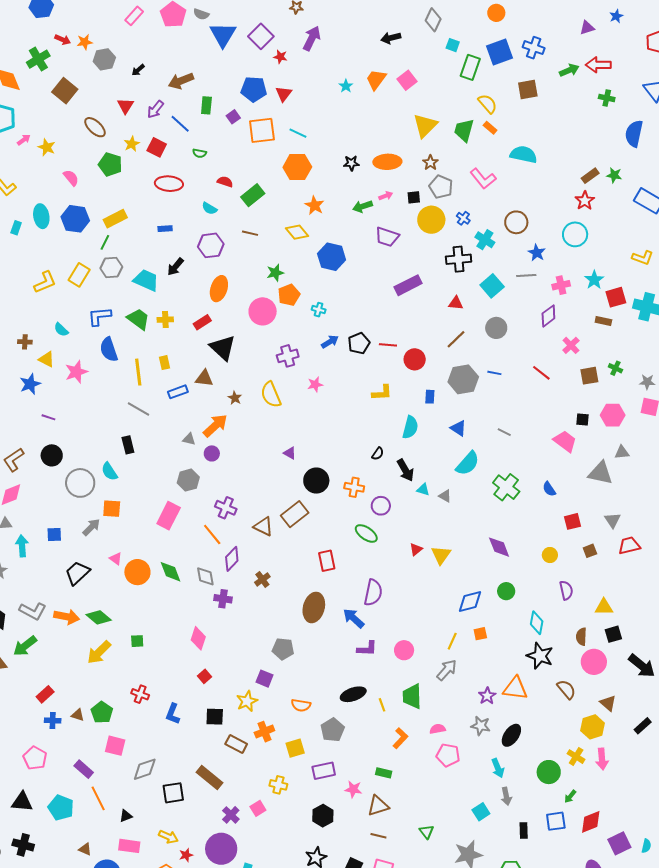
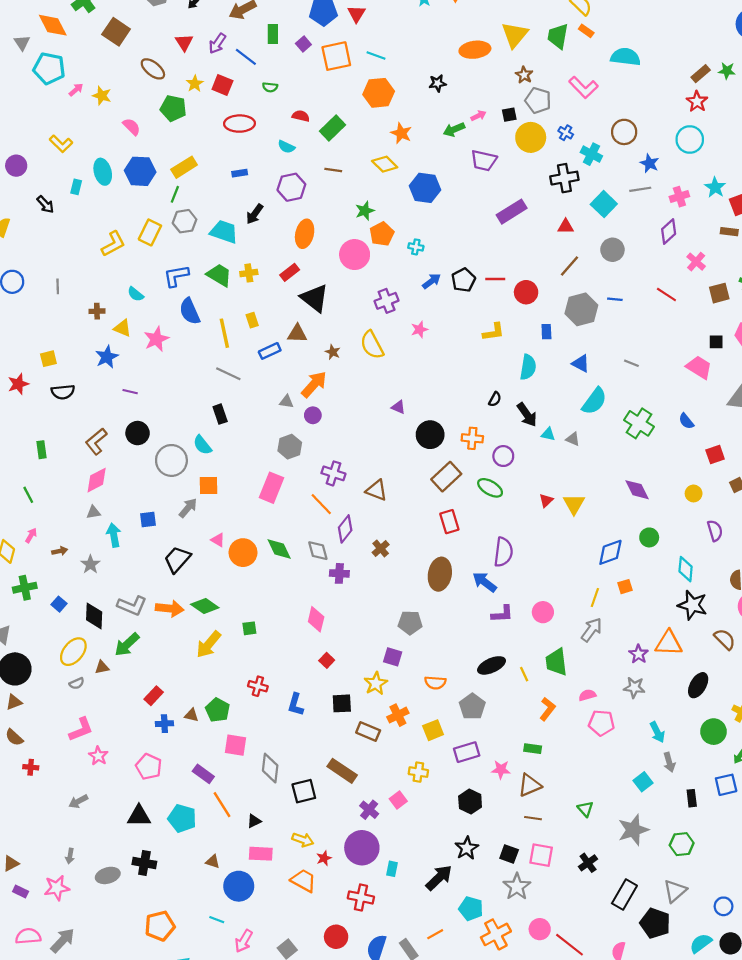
orange ellipse: (387, 162) -> (475, 50), moved
brown rectangle: (295, 514) -> (446, 477), moved
black ellipse: (511, 735) -> (698, 685), moved
gray diamond: (145, 769) -> (270, 768), turned -60

